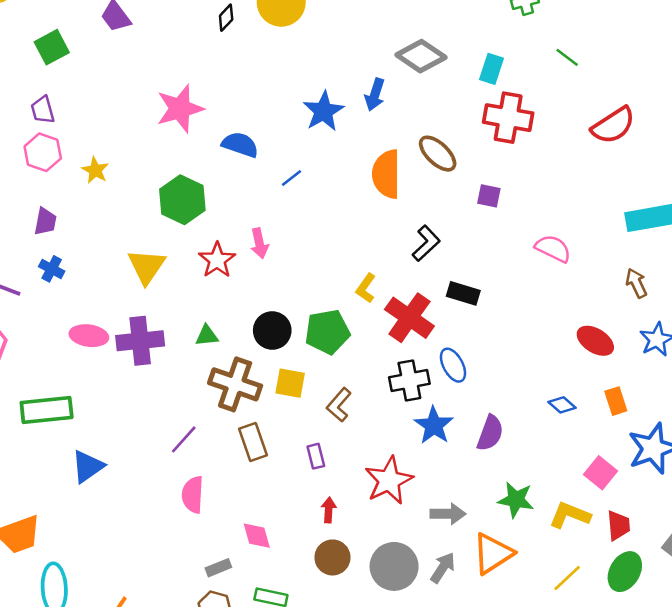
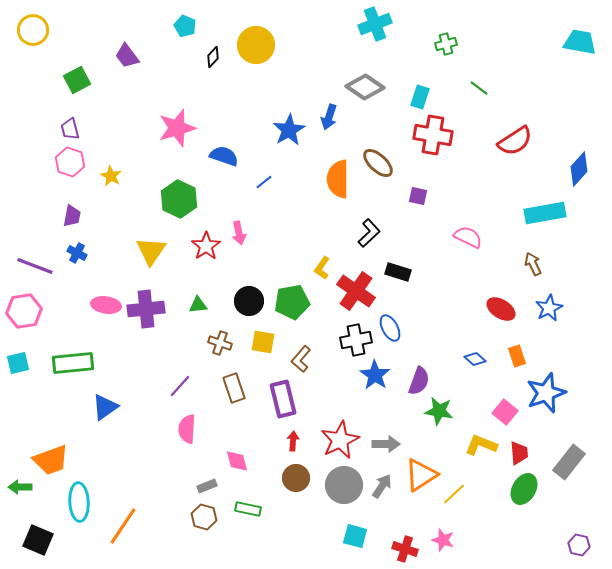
brown cross: (235, 384) -> (220, 343), size x0.6
purple rectangle: (316, 456) -> (283, 399), size x1.8
red star: (389, 481) -> (340, 440), moved
green star: (516, 500) -> (439, 411), moved
yellow line: (567, 578) -> (454, 494), moved

